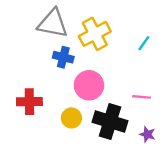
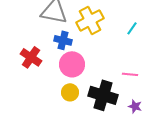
pink circle: (89, 85) -> (72, 64), moved
red cross: (29, 102) -> (31, 57), moved, turned 35

